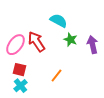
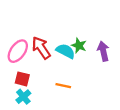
cyan semicircle: (59, 21) -> (66, 51), moved
orange line: (57, 76) -> (63, 86), turned 64

